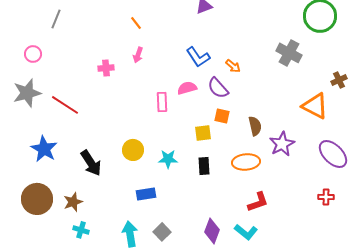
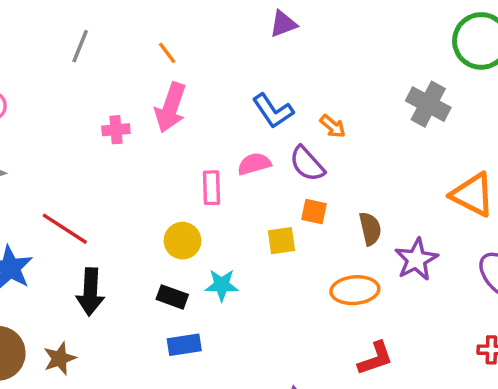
gray line: (56, 19) -> (80, 46), moved
pink arrow: (138, 55) -> (171, 108), size x1.8
red line: (65, 105) -> (65, 229), moved
yellow circle: (133, 150) -> (182, 241), moved
black arrow: (91, 163) -> (90, 292), turned 36
black rectangle: (204, 166) -> (172, 297), moved, turned -66

